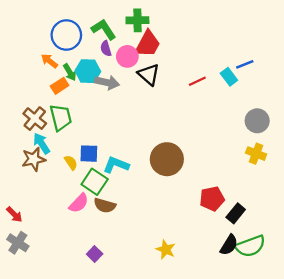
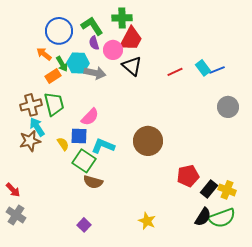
blue line: (245, 64) -> (217, 70), moved
brown cross: (35, 119) -> (31, 105), turned 35
yellow cross: (256, 154) -> (227, 190), moved
pink semicircle: (79, 203) -> (90, 117), moved

